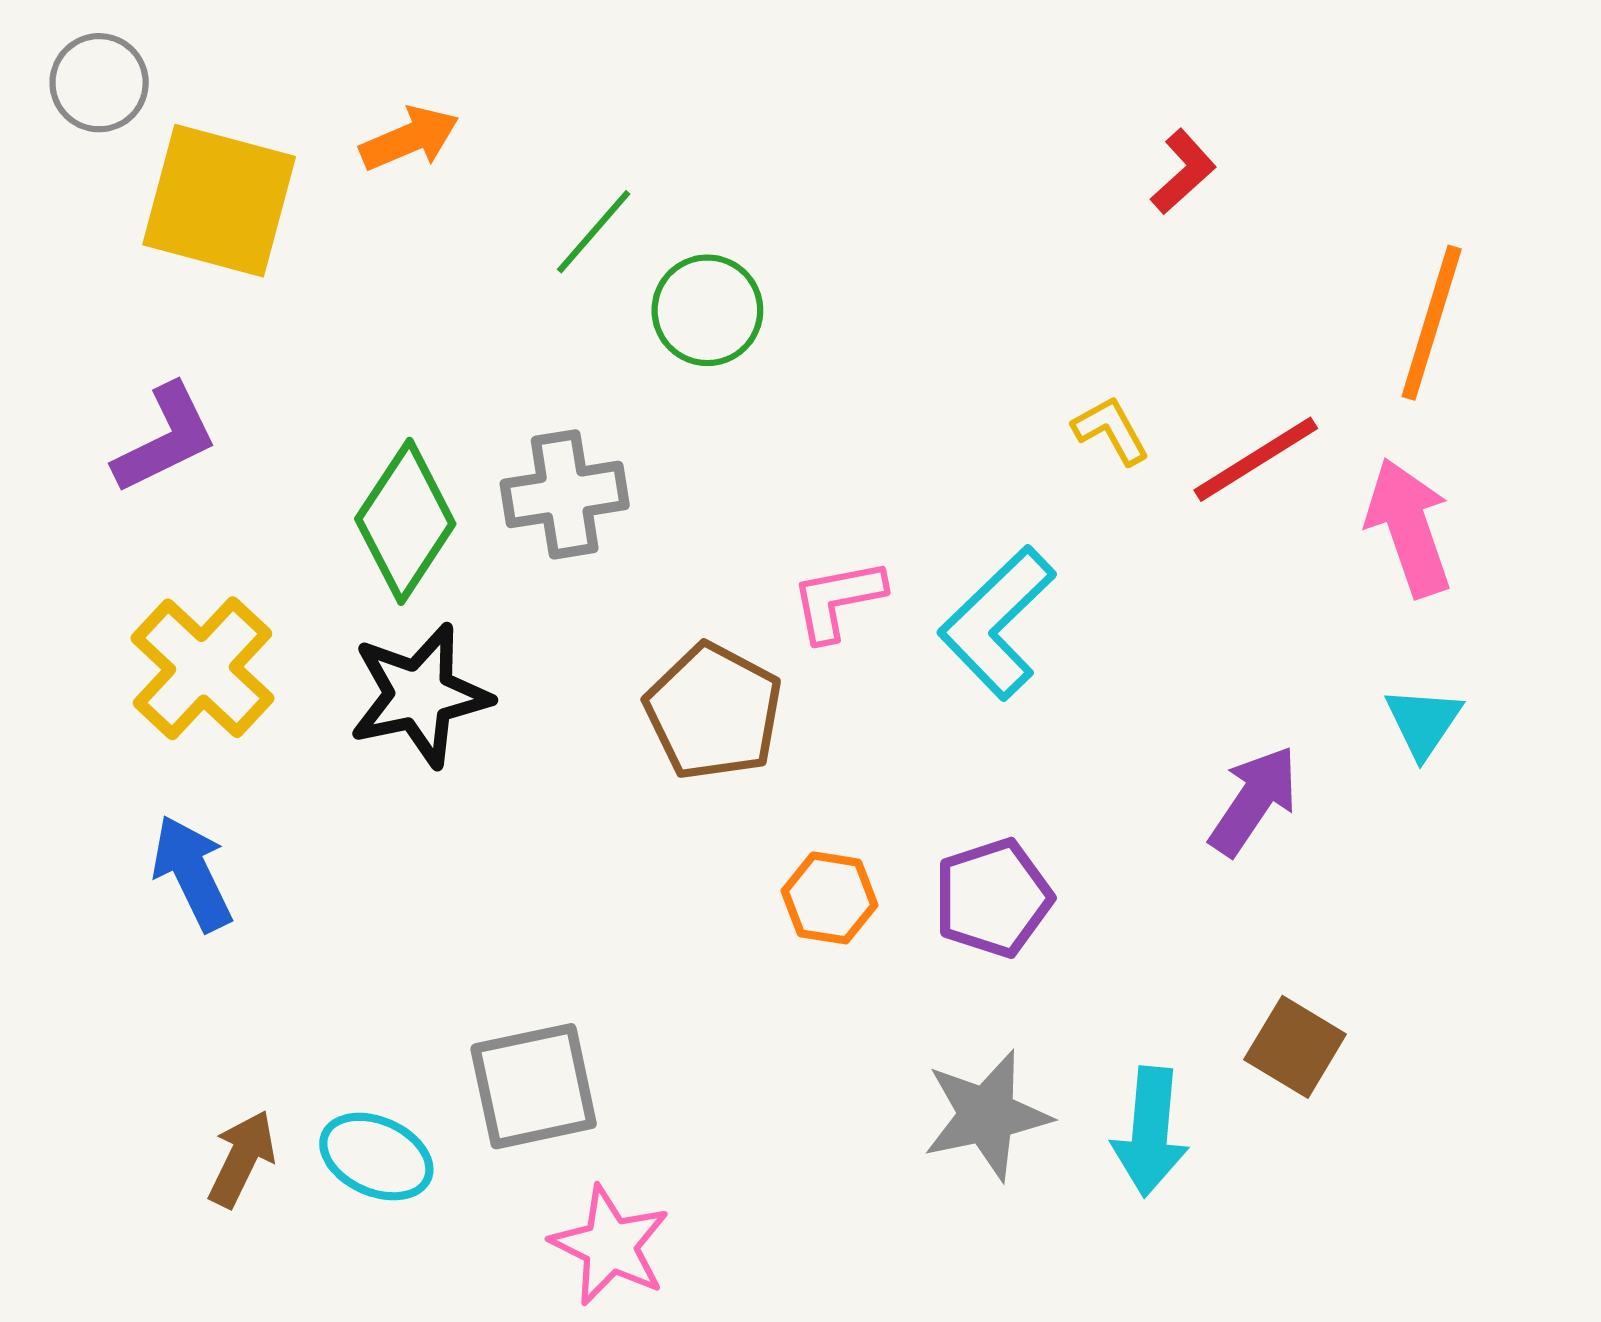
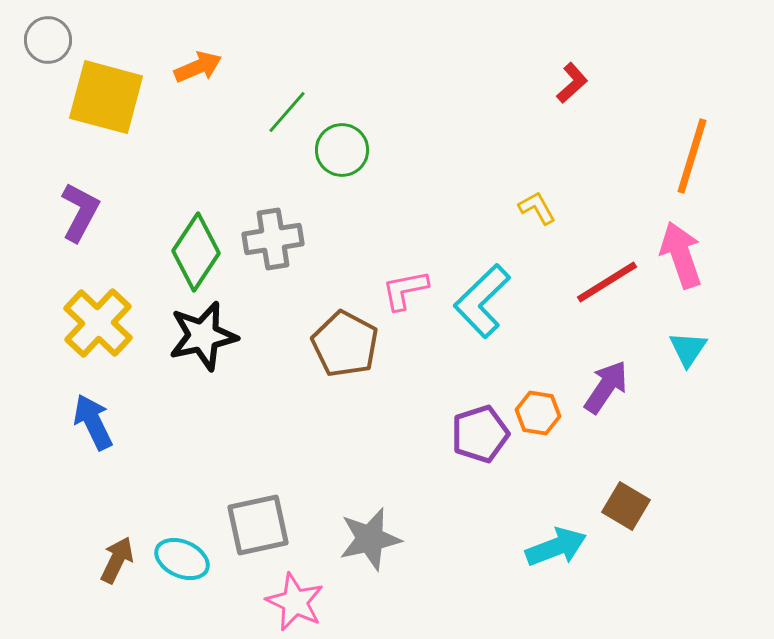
purple L-shape: (165, 439) -> (80, 212), turned -36
red line: (1256, 459) -> (607, 282), moved
orange hexagon: (829, 898) -> (538, 413), moved
gray star: (987, 1115) -> (370, 539), moved
cyan arrow: (1150, 1132) -> (556, 547), turned -116

